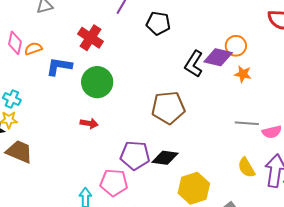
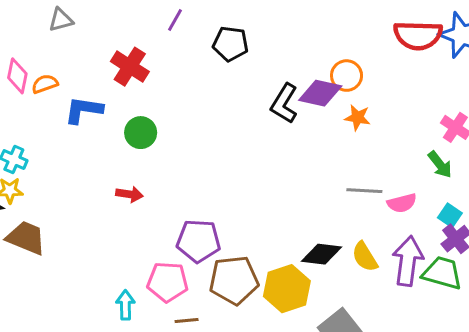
green circle: (97, 82) -> (141, 133), size x0.7
brown pentagon: (168, 108) -> (234, 280), moved
black diamond: (165, 158) -> (322, 254), moved

